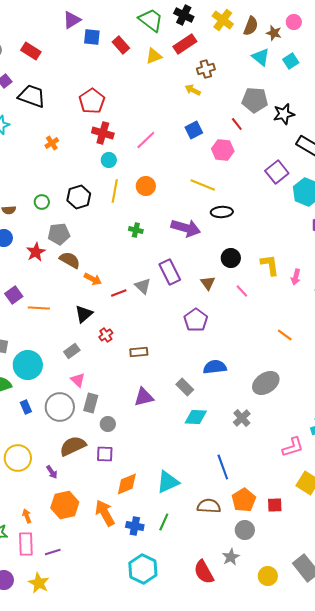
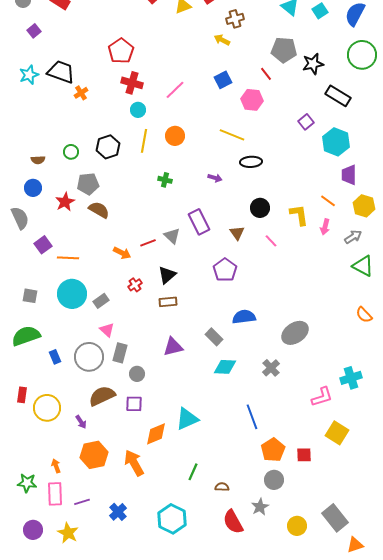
black trapezoid: (32, 96) -> (61, 72), moved
purple square: (277, 172) -> (306, 122), size x0.7
purple arrow: (186, 228) -> (215, 178), size x0.5
orange arrow: (93, 279) -> (122, 253), moved
black triangle: (84, 314) -> (167, 275), moved
orange line: (285, 335) -> (328, 201), moved
cyan circle: (28, 365) -> (72, 294), moved
cyan triangle: (168, 482) -> (187, 419), moved
brown semicircle: (209, 506) -> (222, 487), moved, size x0.6
blue cross: (135, 526) -> (118, 512), moved, turned 36

